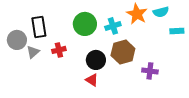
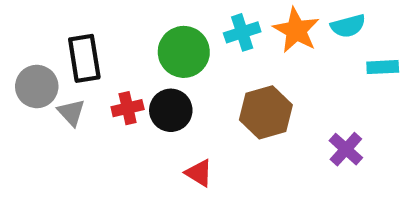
cyan cross: (113, 26) -> (242, 32), moved
gray triangle: (33, 52) -> (71, 112), turned -32
black circle: (96, 60) -> (171, 110), moved
purple cross: (150, 71) -> (346, 149), moved, turned 35

